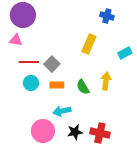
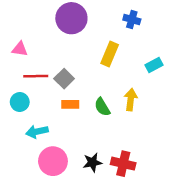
purple circle: (23, 15) -> (71, 18), moved
cyan circle: (31, 83) -> (20, 102), moved
cyan arrow: (62, 111) -> (37, 132), moved

